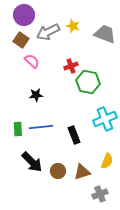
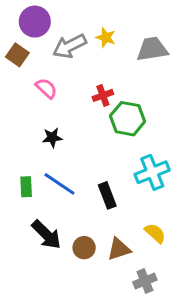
gray trapezoid: (105, 34) -> (152, 49), turned -30
brown square: (21, 40) -> (17, 55), moved
blue line: (41, 127) -> (59, 184), turned 40
yellow semicircle: (107, 161) -> (155, 233), turned -70

